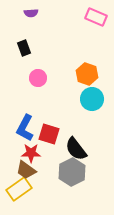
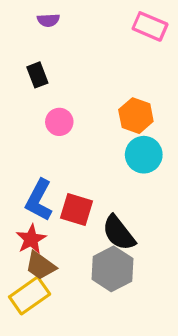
red star: (31, 153) -> (31, 239), moved, turned -30

